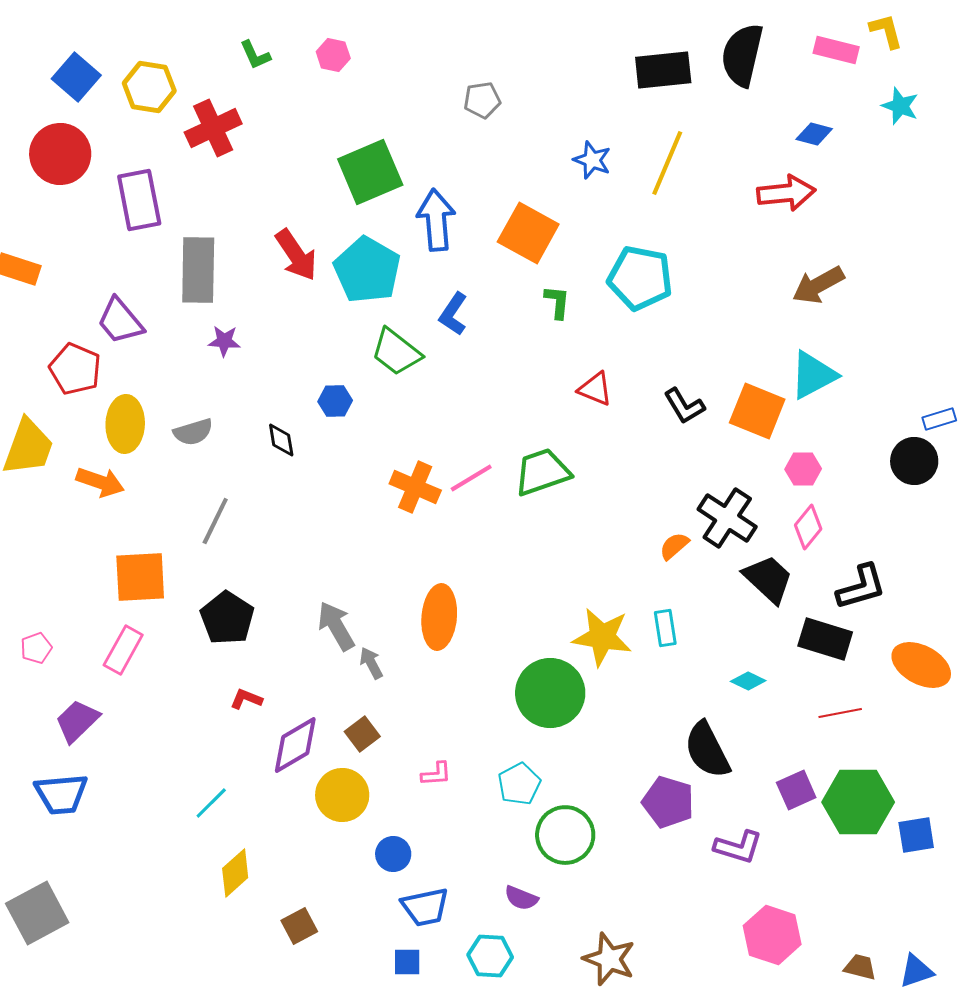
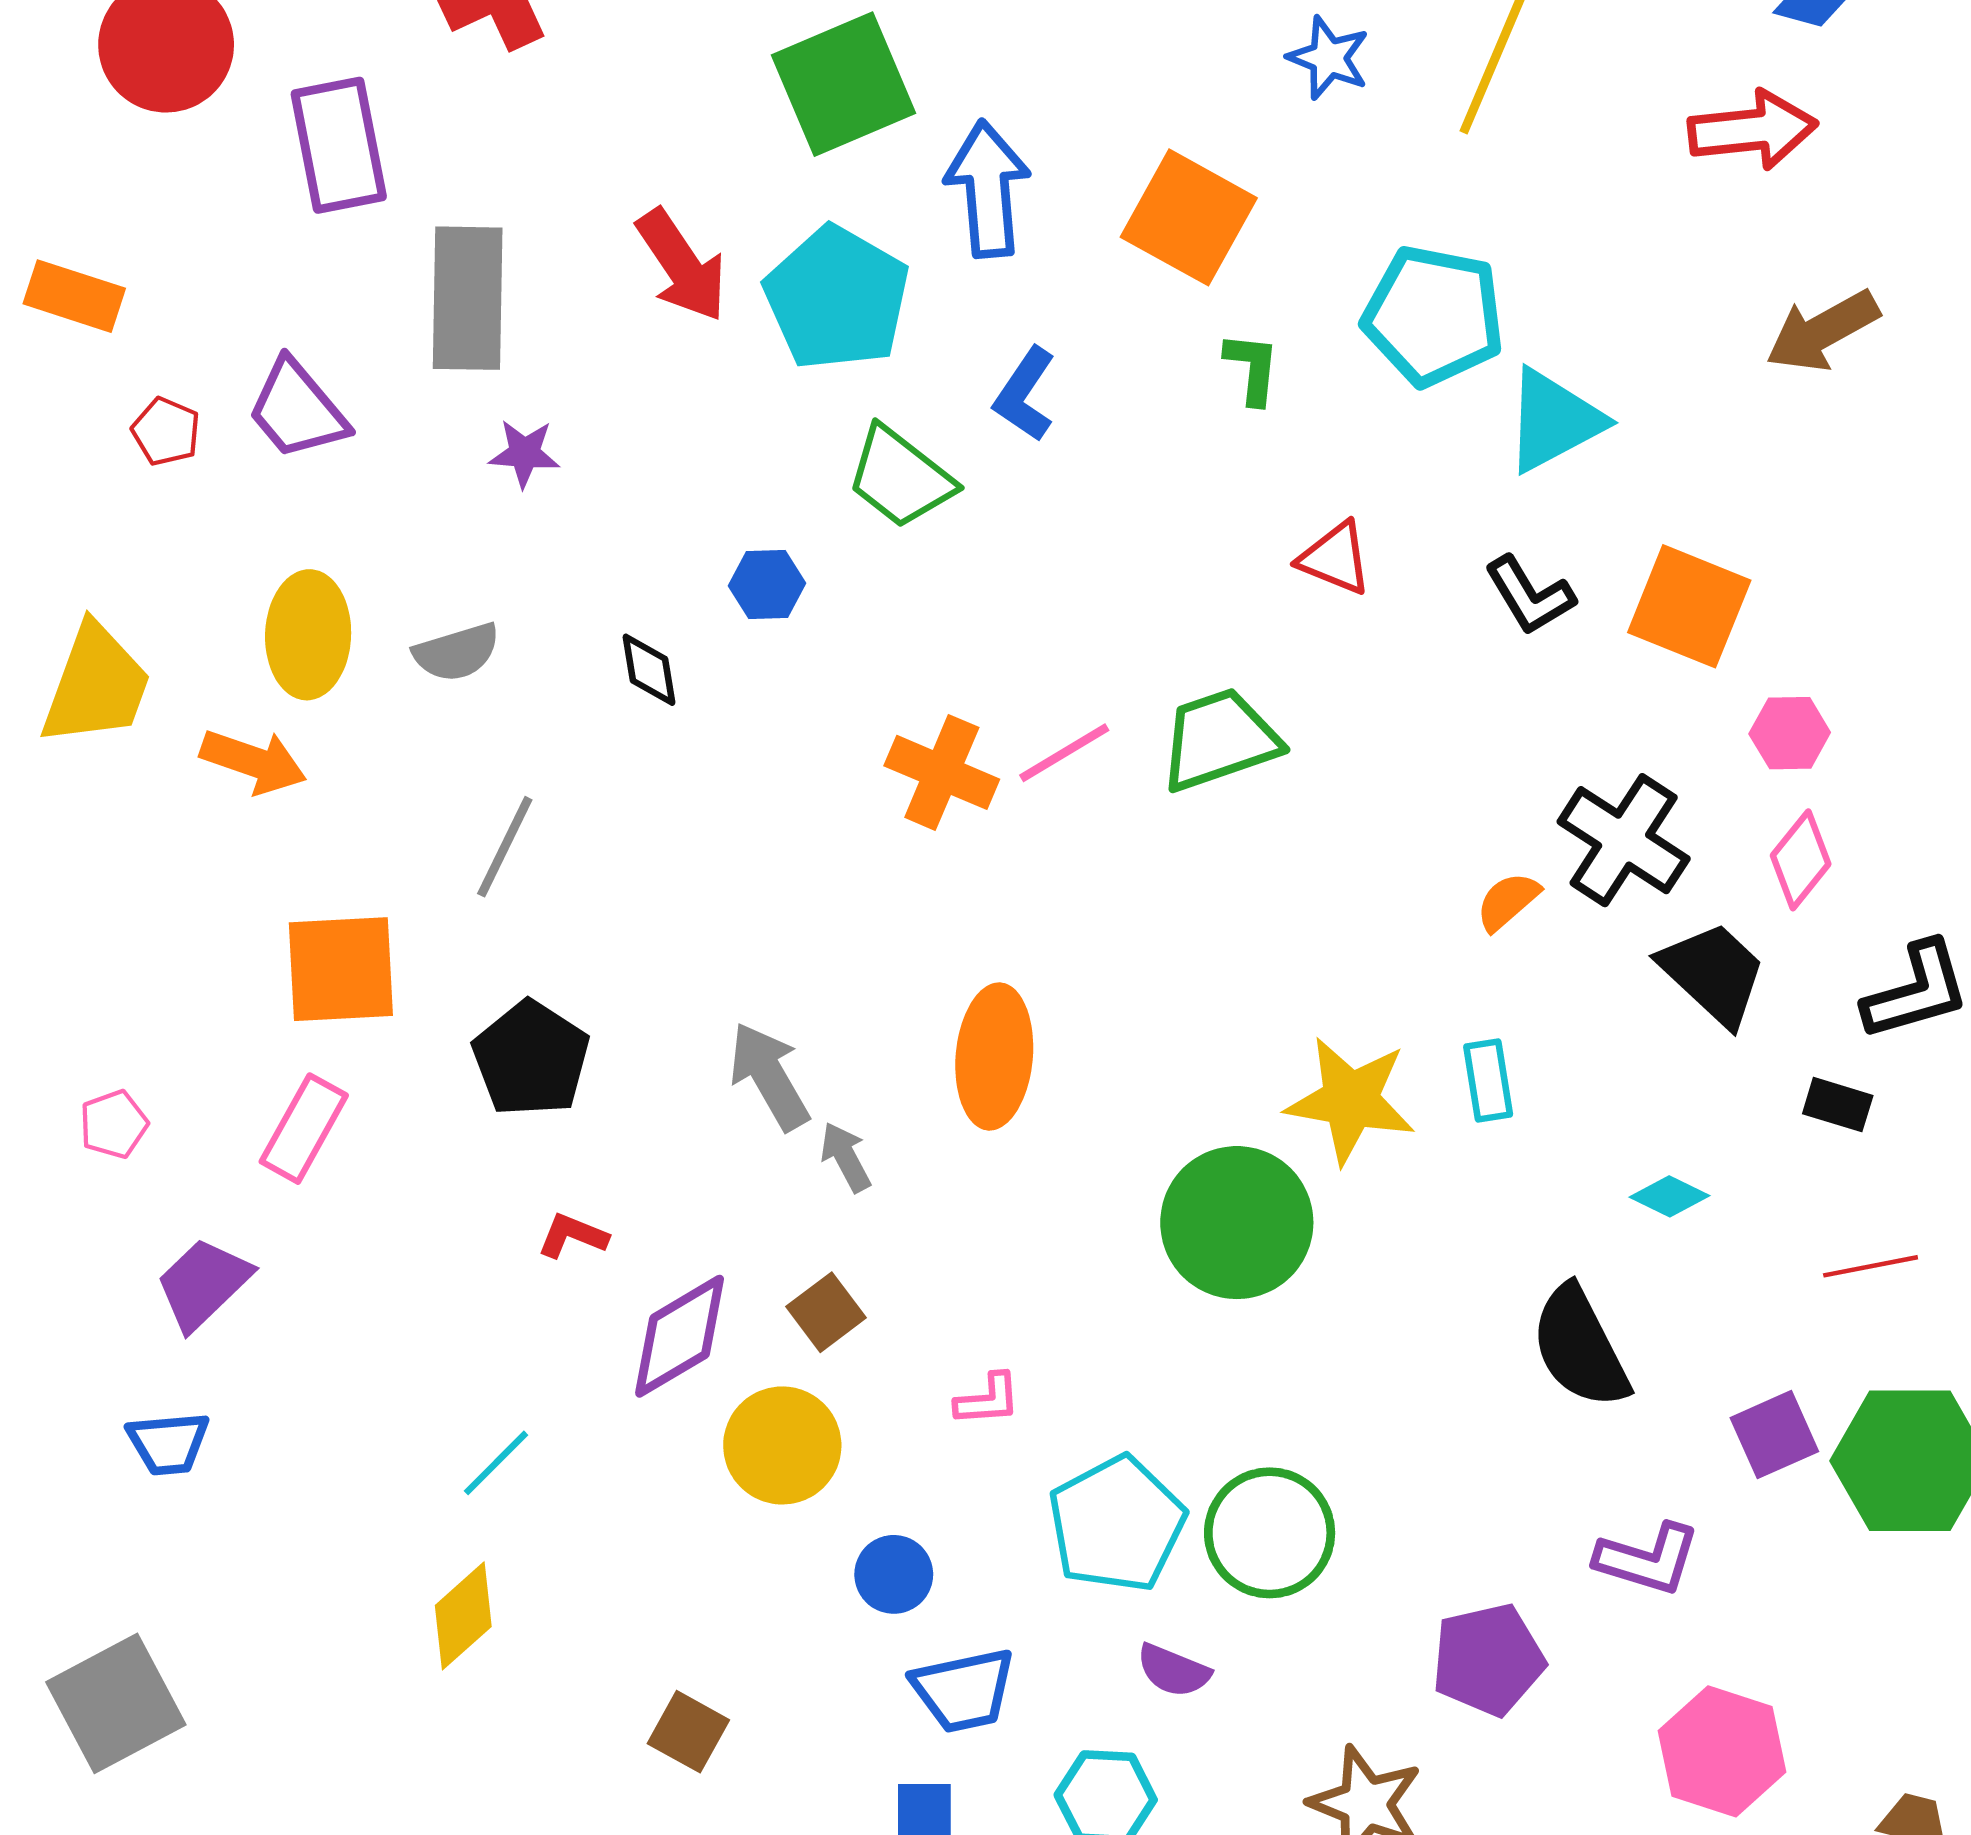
red pentagon: (75, 369) -> (166, 432), moved, size x0.6
cyan triangle: (813, 375) -> (1554, 421), moved
black rectangle: (825, 639) -> (1838, 1105), size x0.6
cyan pentagon: (519, 784) -> (1117, 1524), moved, size x1.5
blue trapezoid: (61, 794) -> (168, 1443), size x0.7
purple pentagon: (668, 802) -> (1488, 1660), moved, turned -30
yellow diamond: (235, 873) -> (463, 1616), moved
brown square: (299, 926) -> (688, 1732), turned -33

